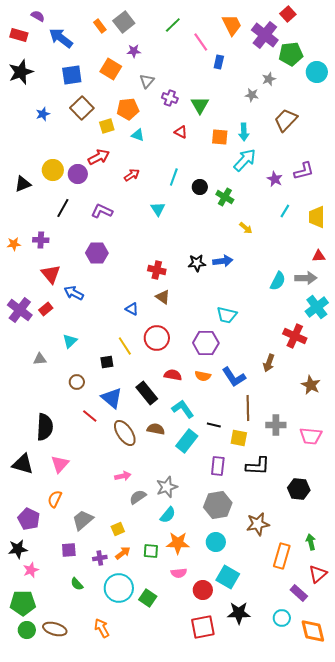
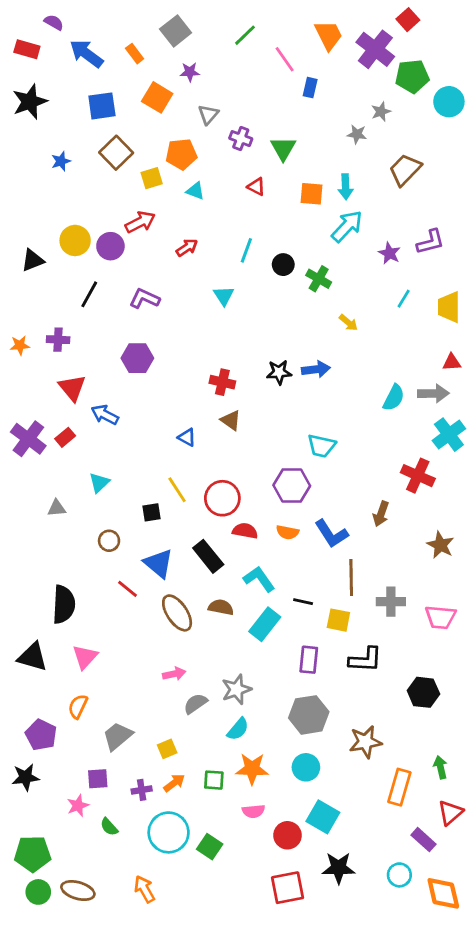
orange rectangle: (100, 26) -> (135, 54), moved
red circle: (157, 338) -> (222, 498), moved
pink star: (31, 570) -> (78, 806), moved

